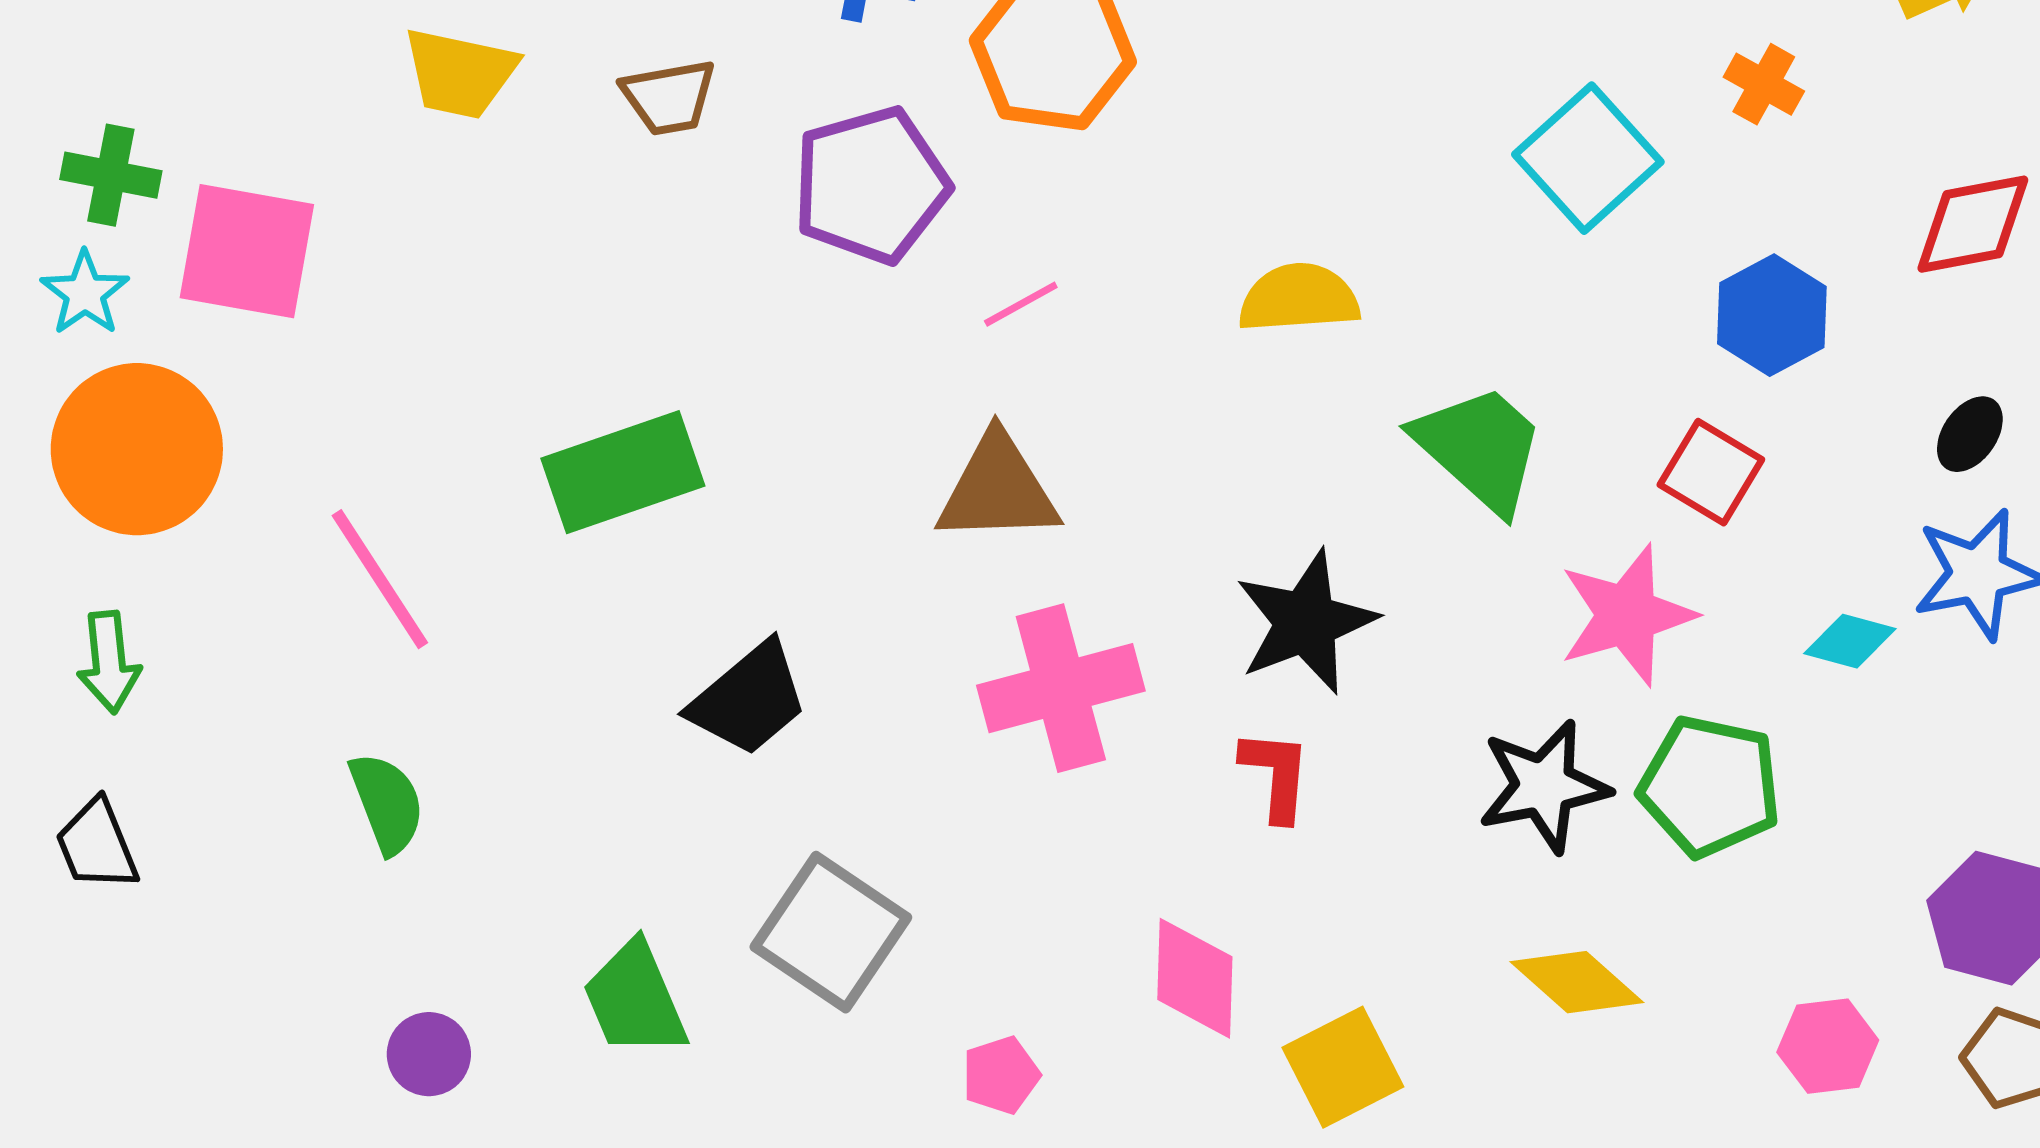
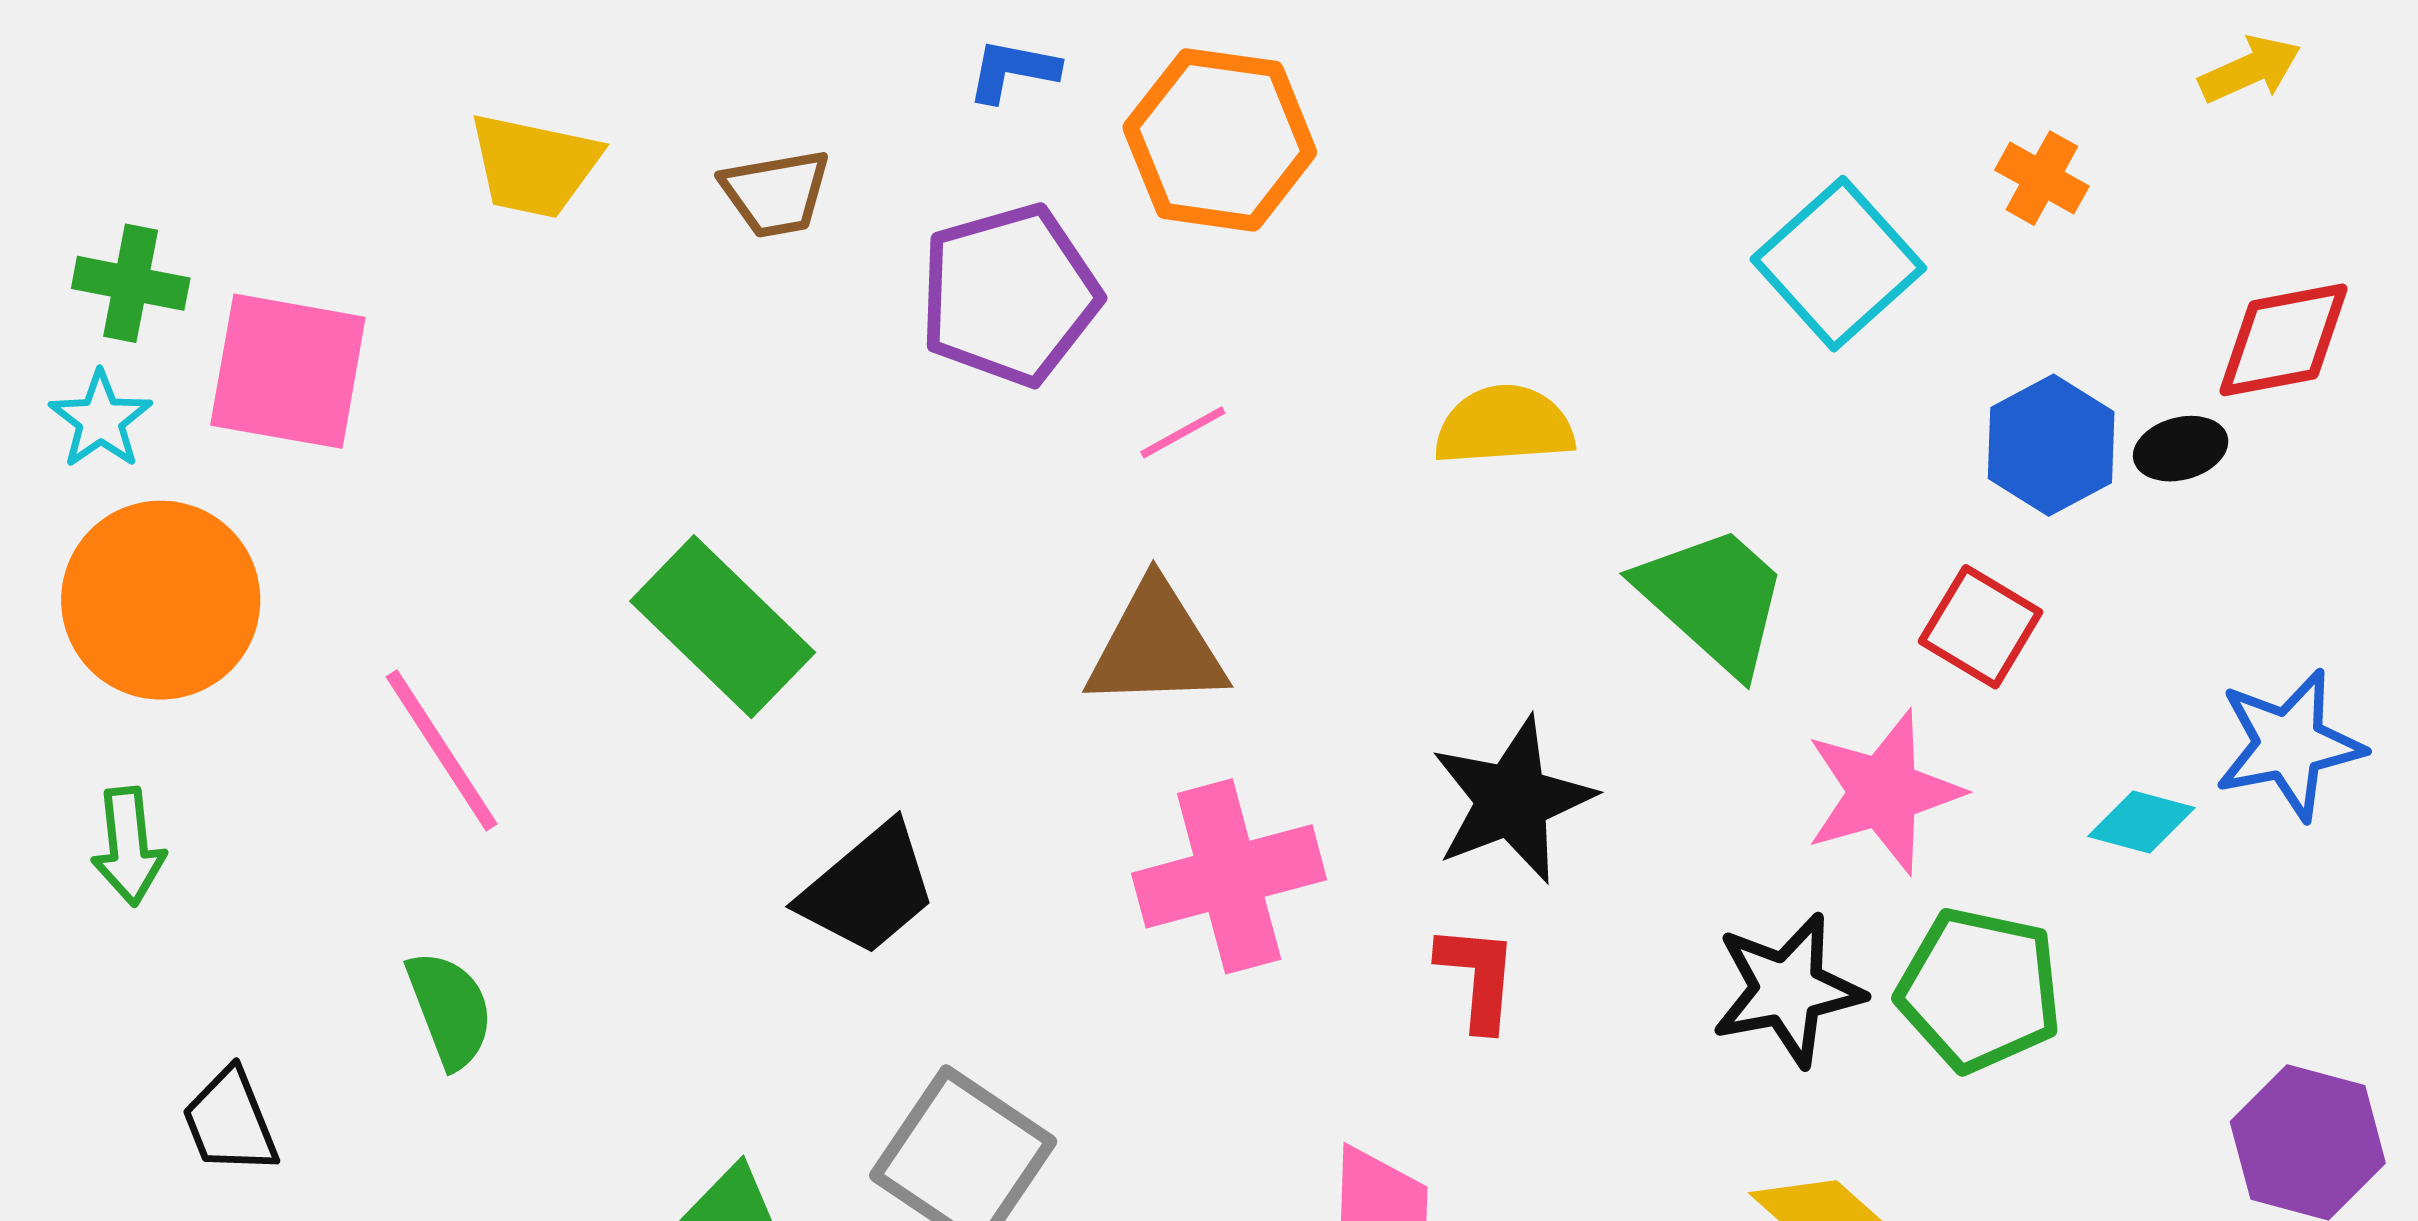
black ellipse: (1970, 434) -> (2181, 449), moved, turned 40
green rectangle: (623, 472) -> (723, 627), turned 63
black trapezoid: (97, 845) -> (230, 1122), moved

